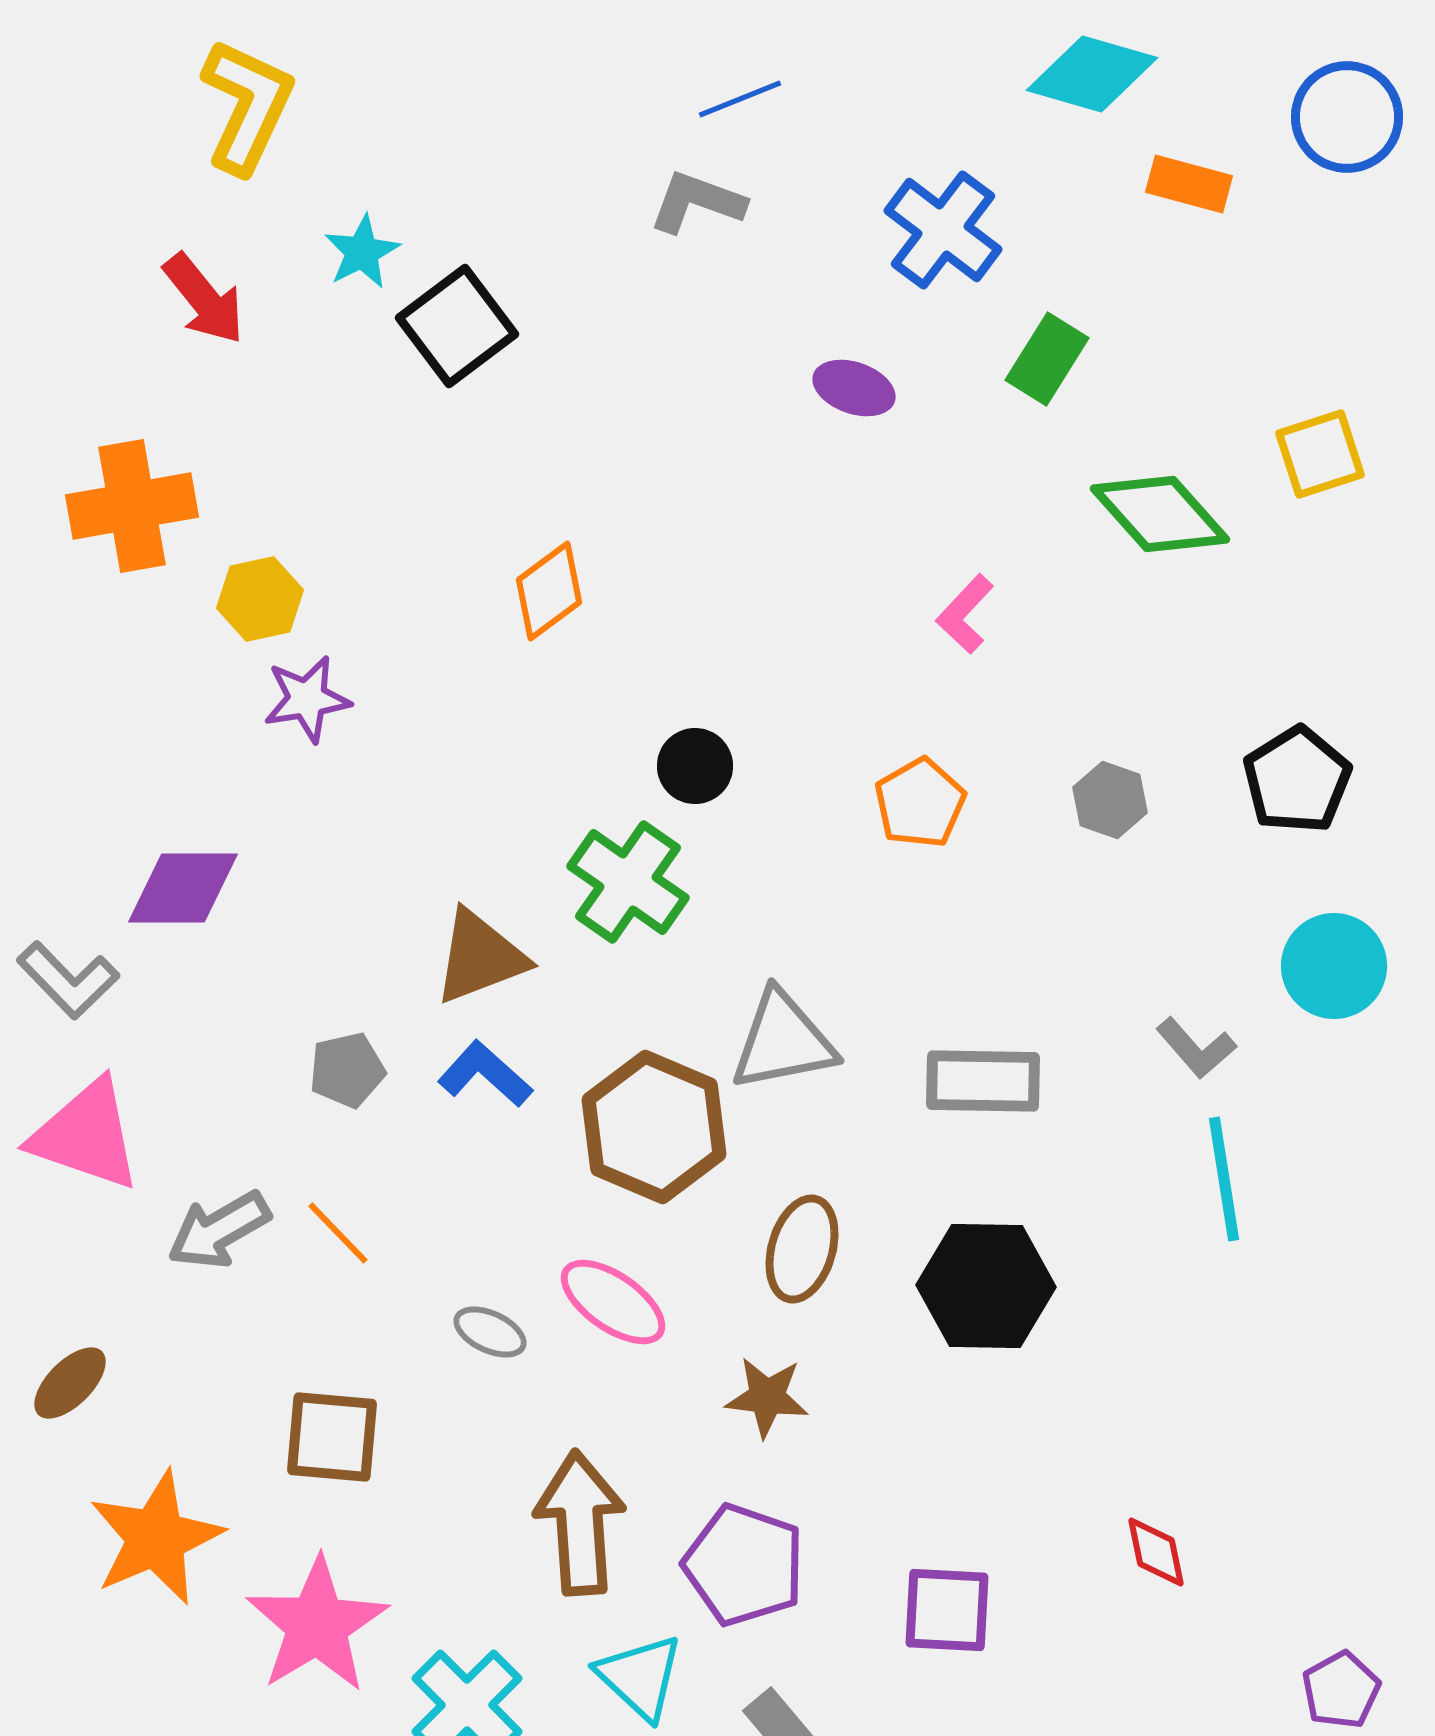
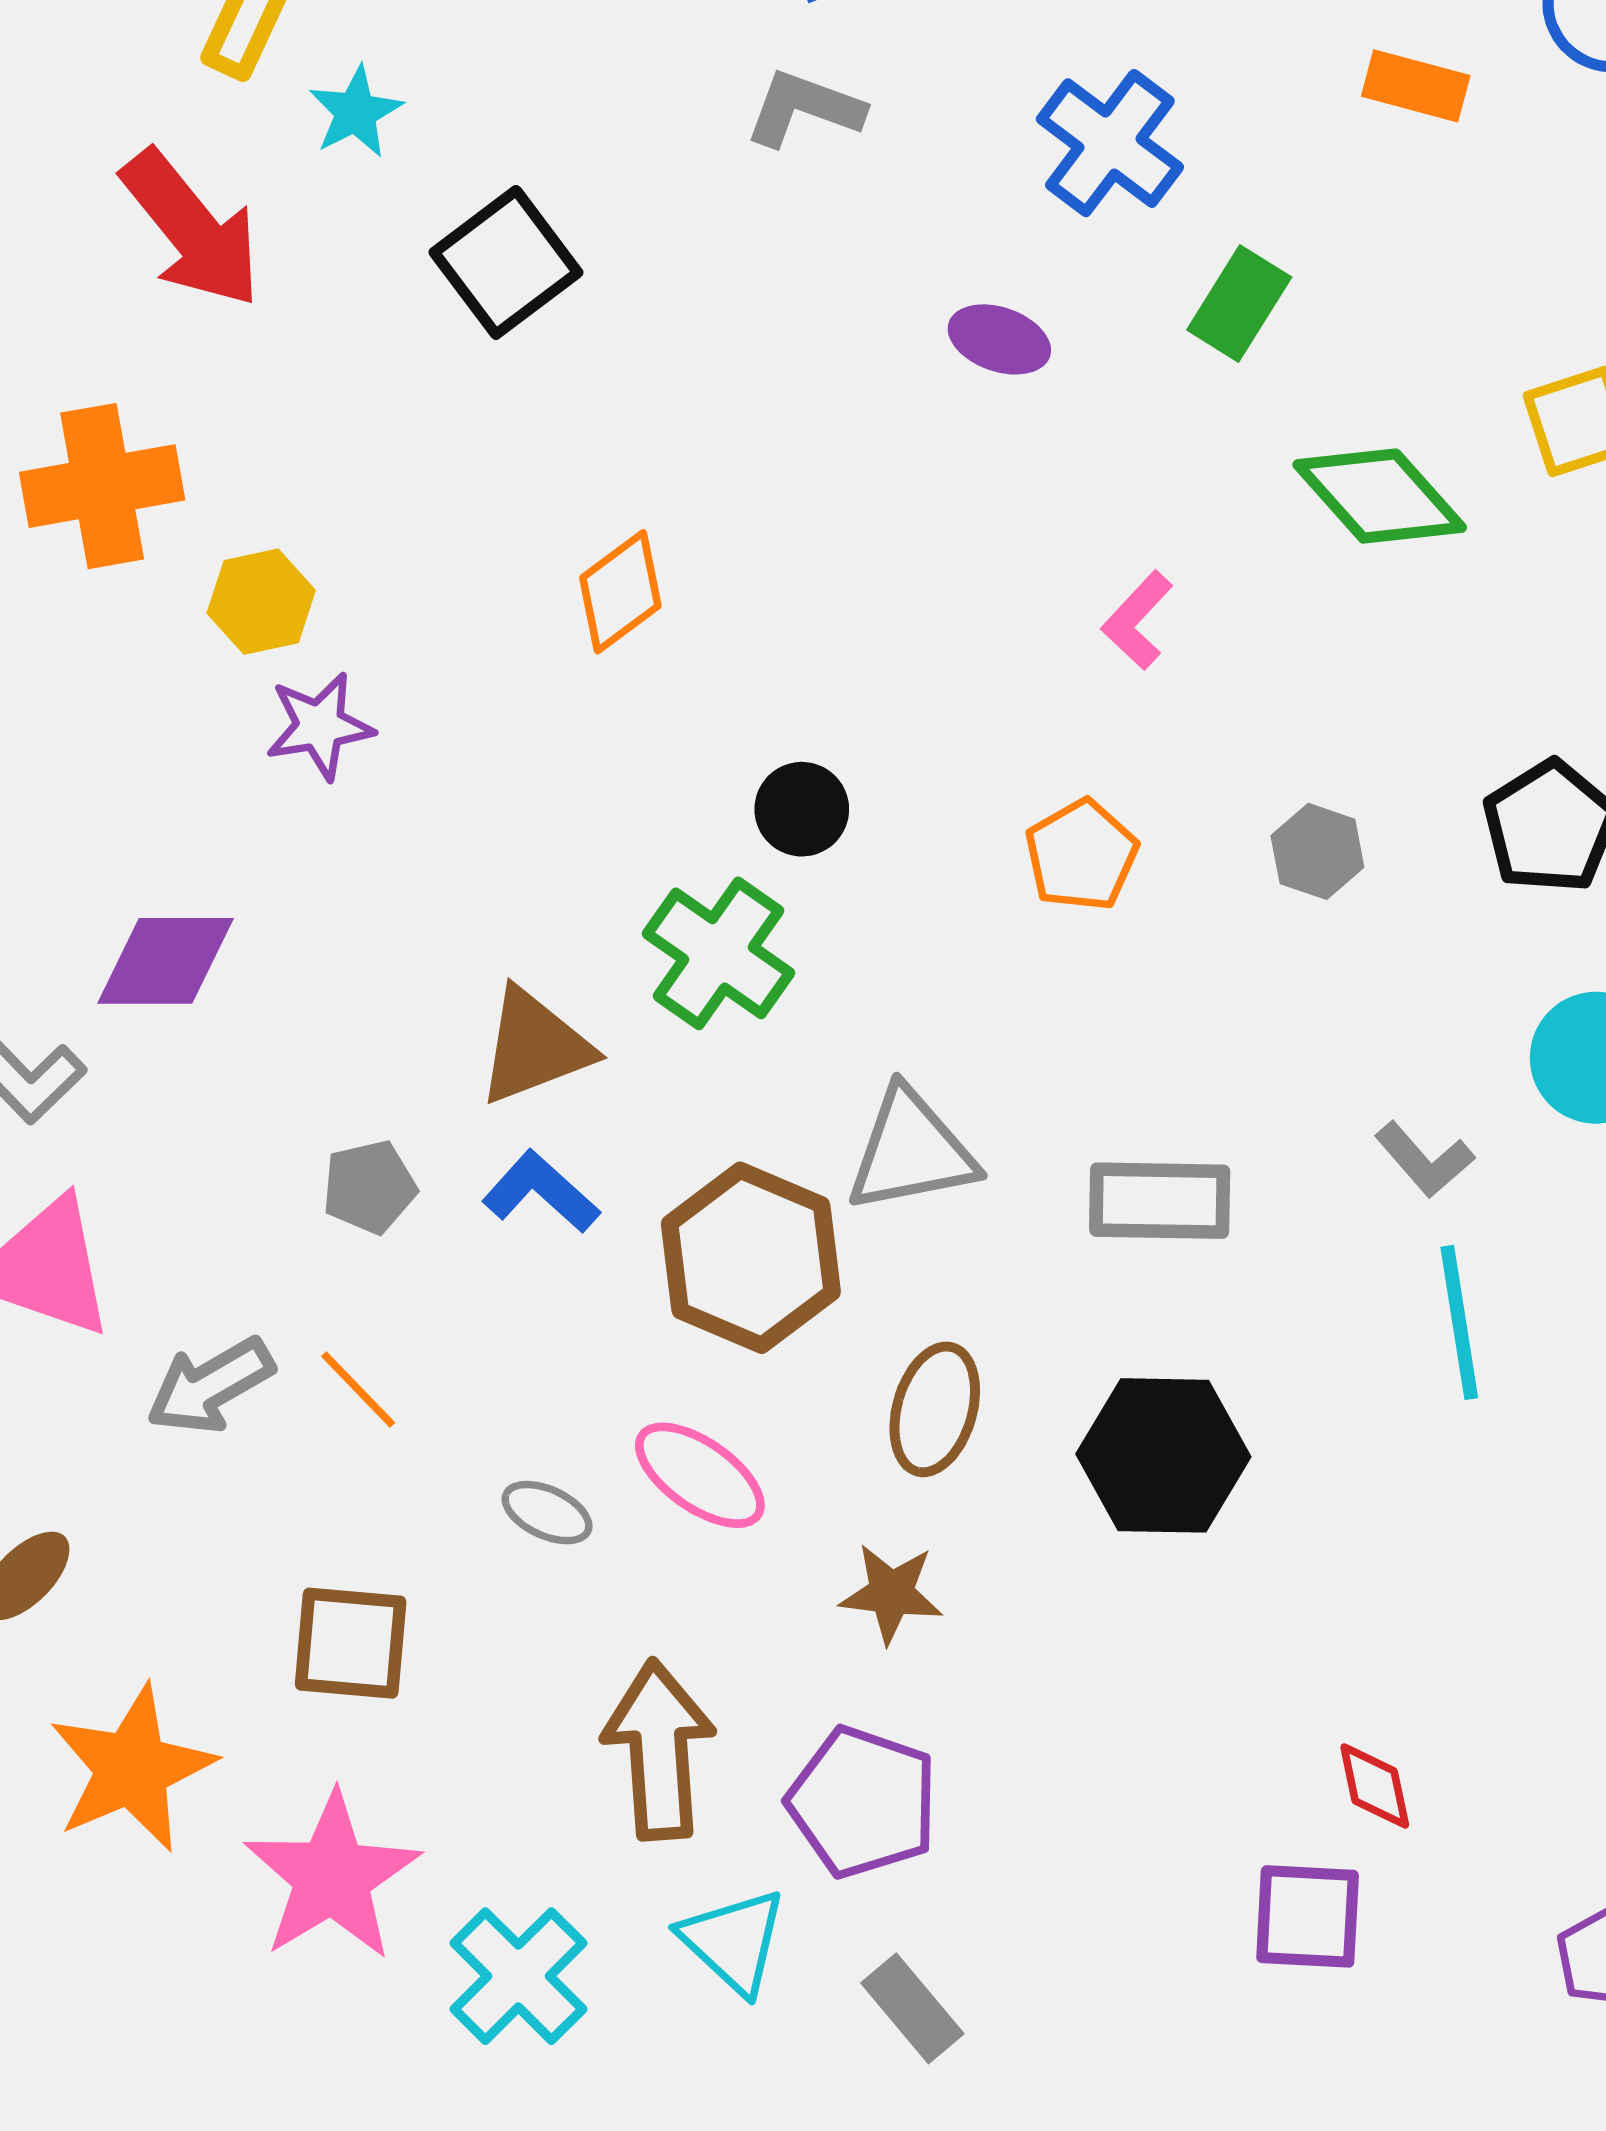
cyan star: (362, 252) -> (356, 112), moved
red arrow: (204, 299) -> (192, 229), size x1.4
purple square: (947, 1610) -> (1308, 1916), moved

